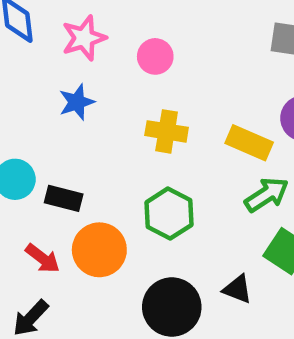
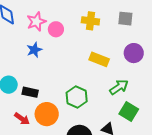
pink circle: (155, 56) -> (56, 29), moved
yellow cross: (167, 131) -> (90, 21), moved
yellow rectangle: (249, 143) -> (99, 59), moved

